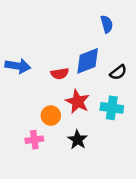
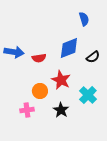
red semicircle: (60, 74) -> (39, 58), moved
cyan cross: (112, 108) -> (88, 95), moved, turned 36

